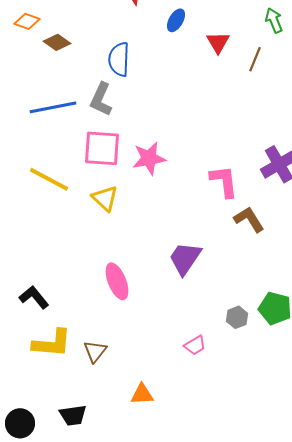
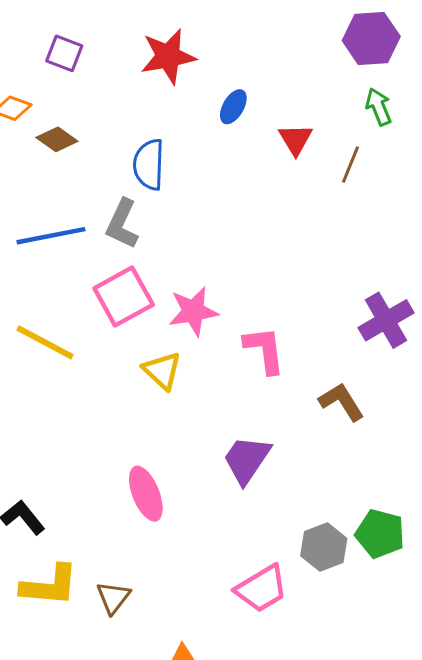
pink square: (102, 148) -> (124, 296), turned -33
pink L-shape: (224, 181) -> (264, 350), moved
yellow triangle: (105, 198) -> (162, 371), moved
gray hexagon: (237, 317) -> (324, 547), size x1.4
pink trapezoid: (195, 345) -> (261, 589), size x1.6

